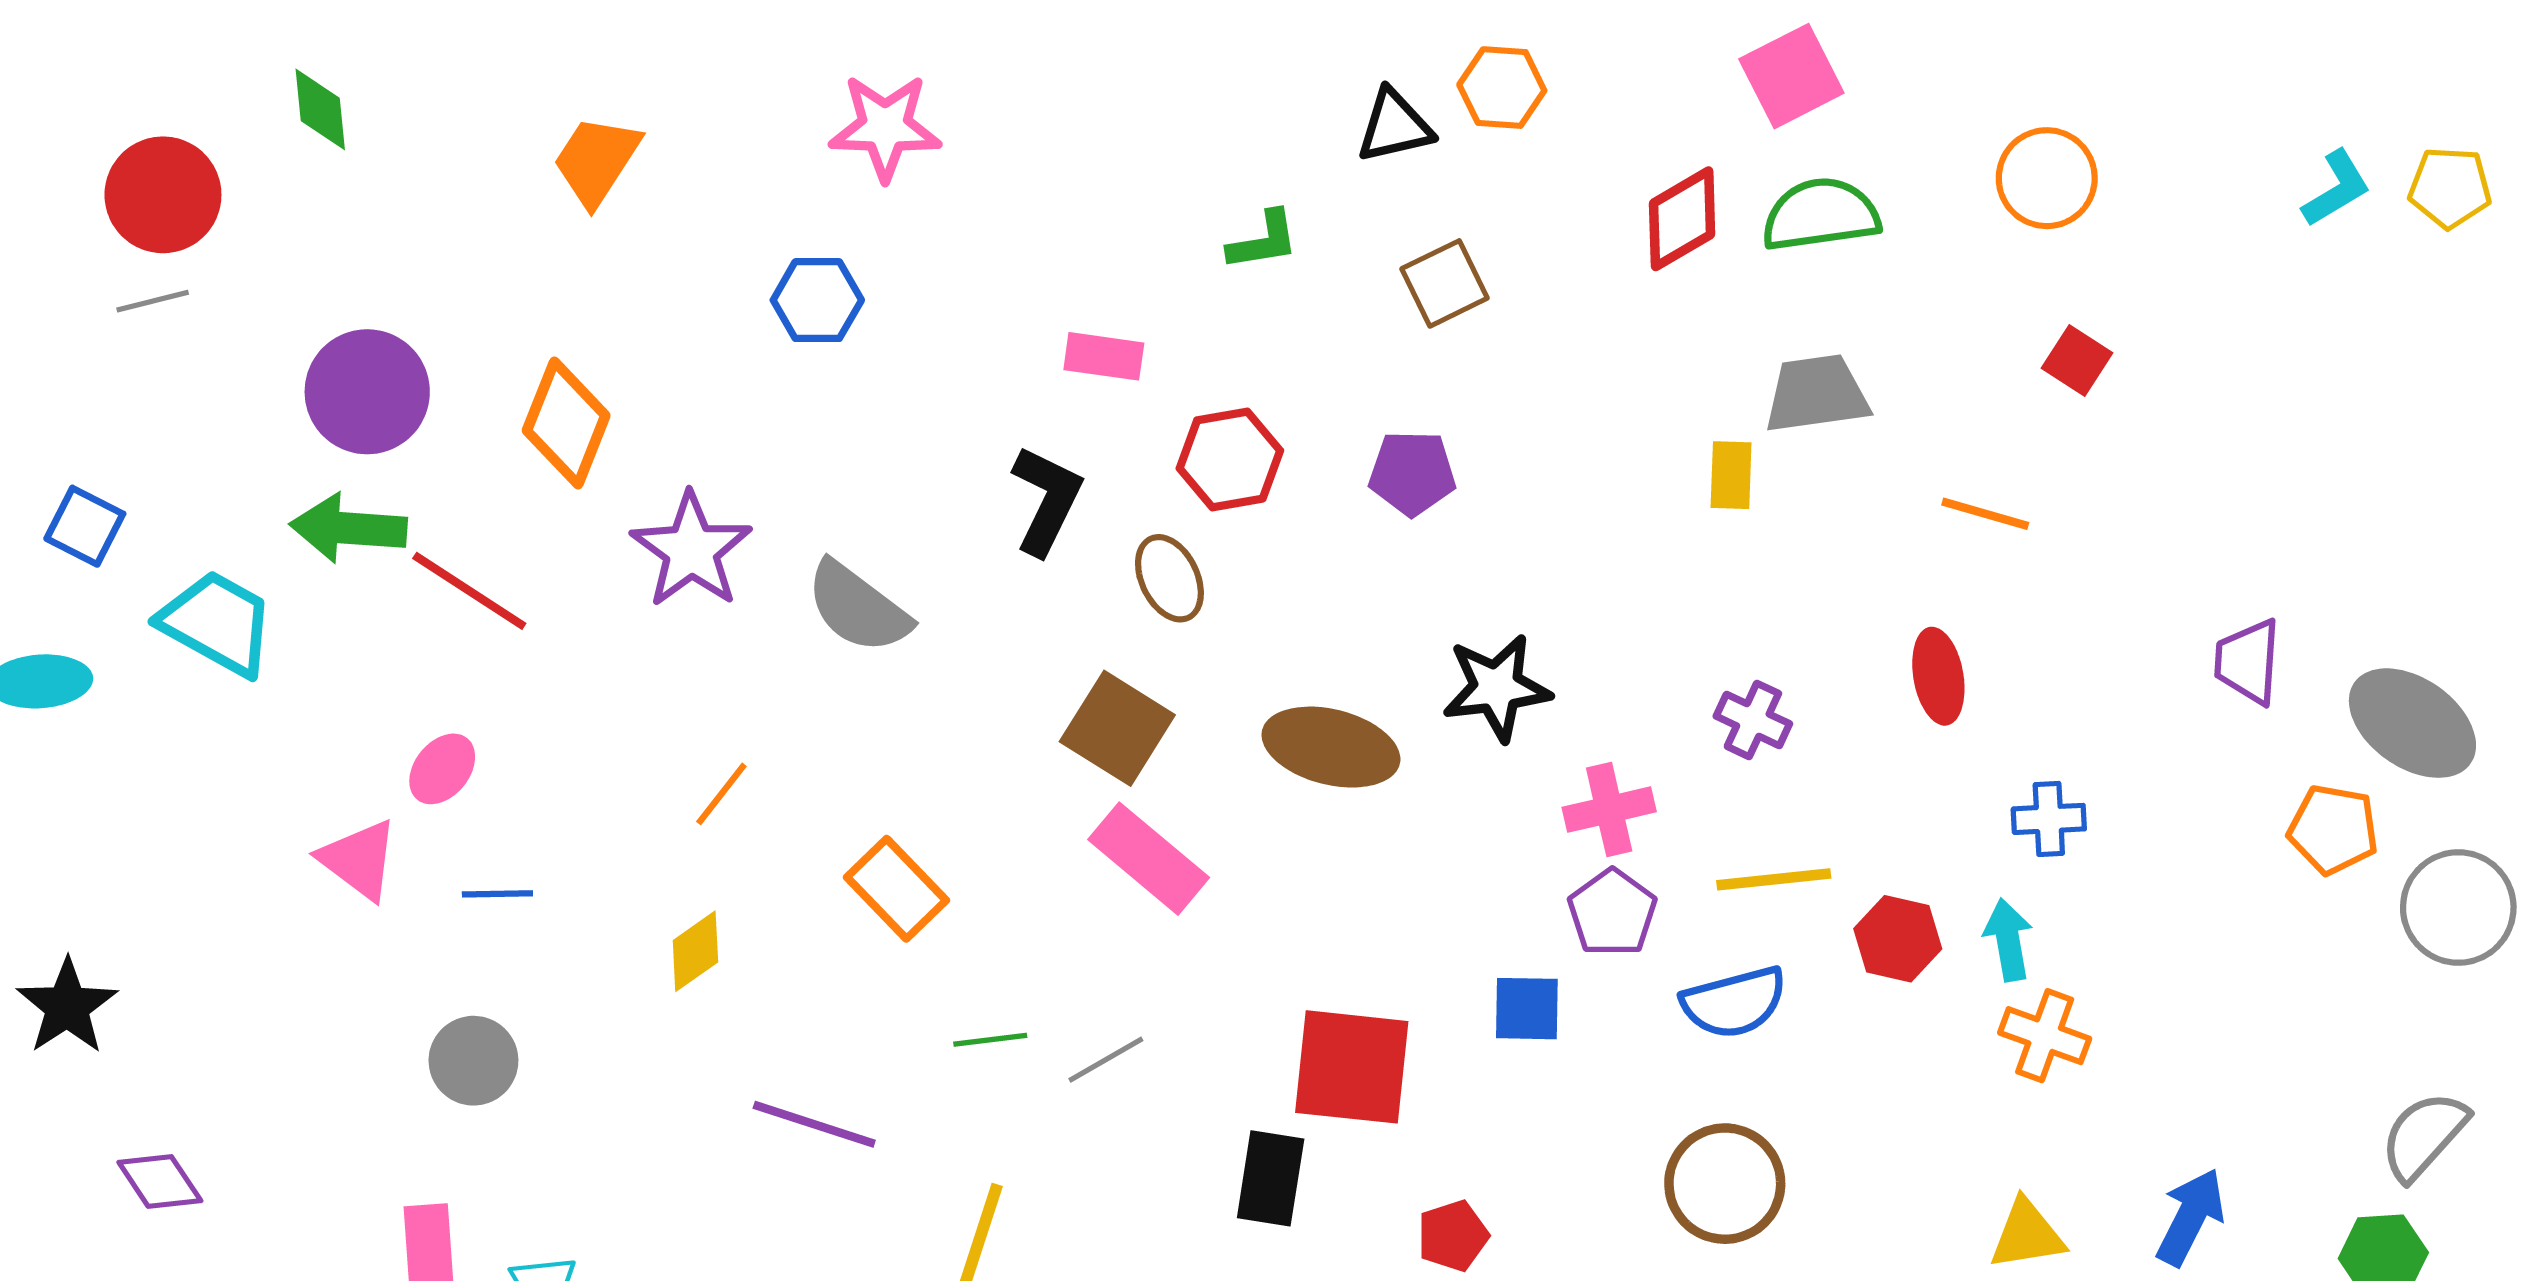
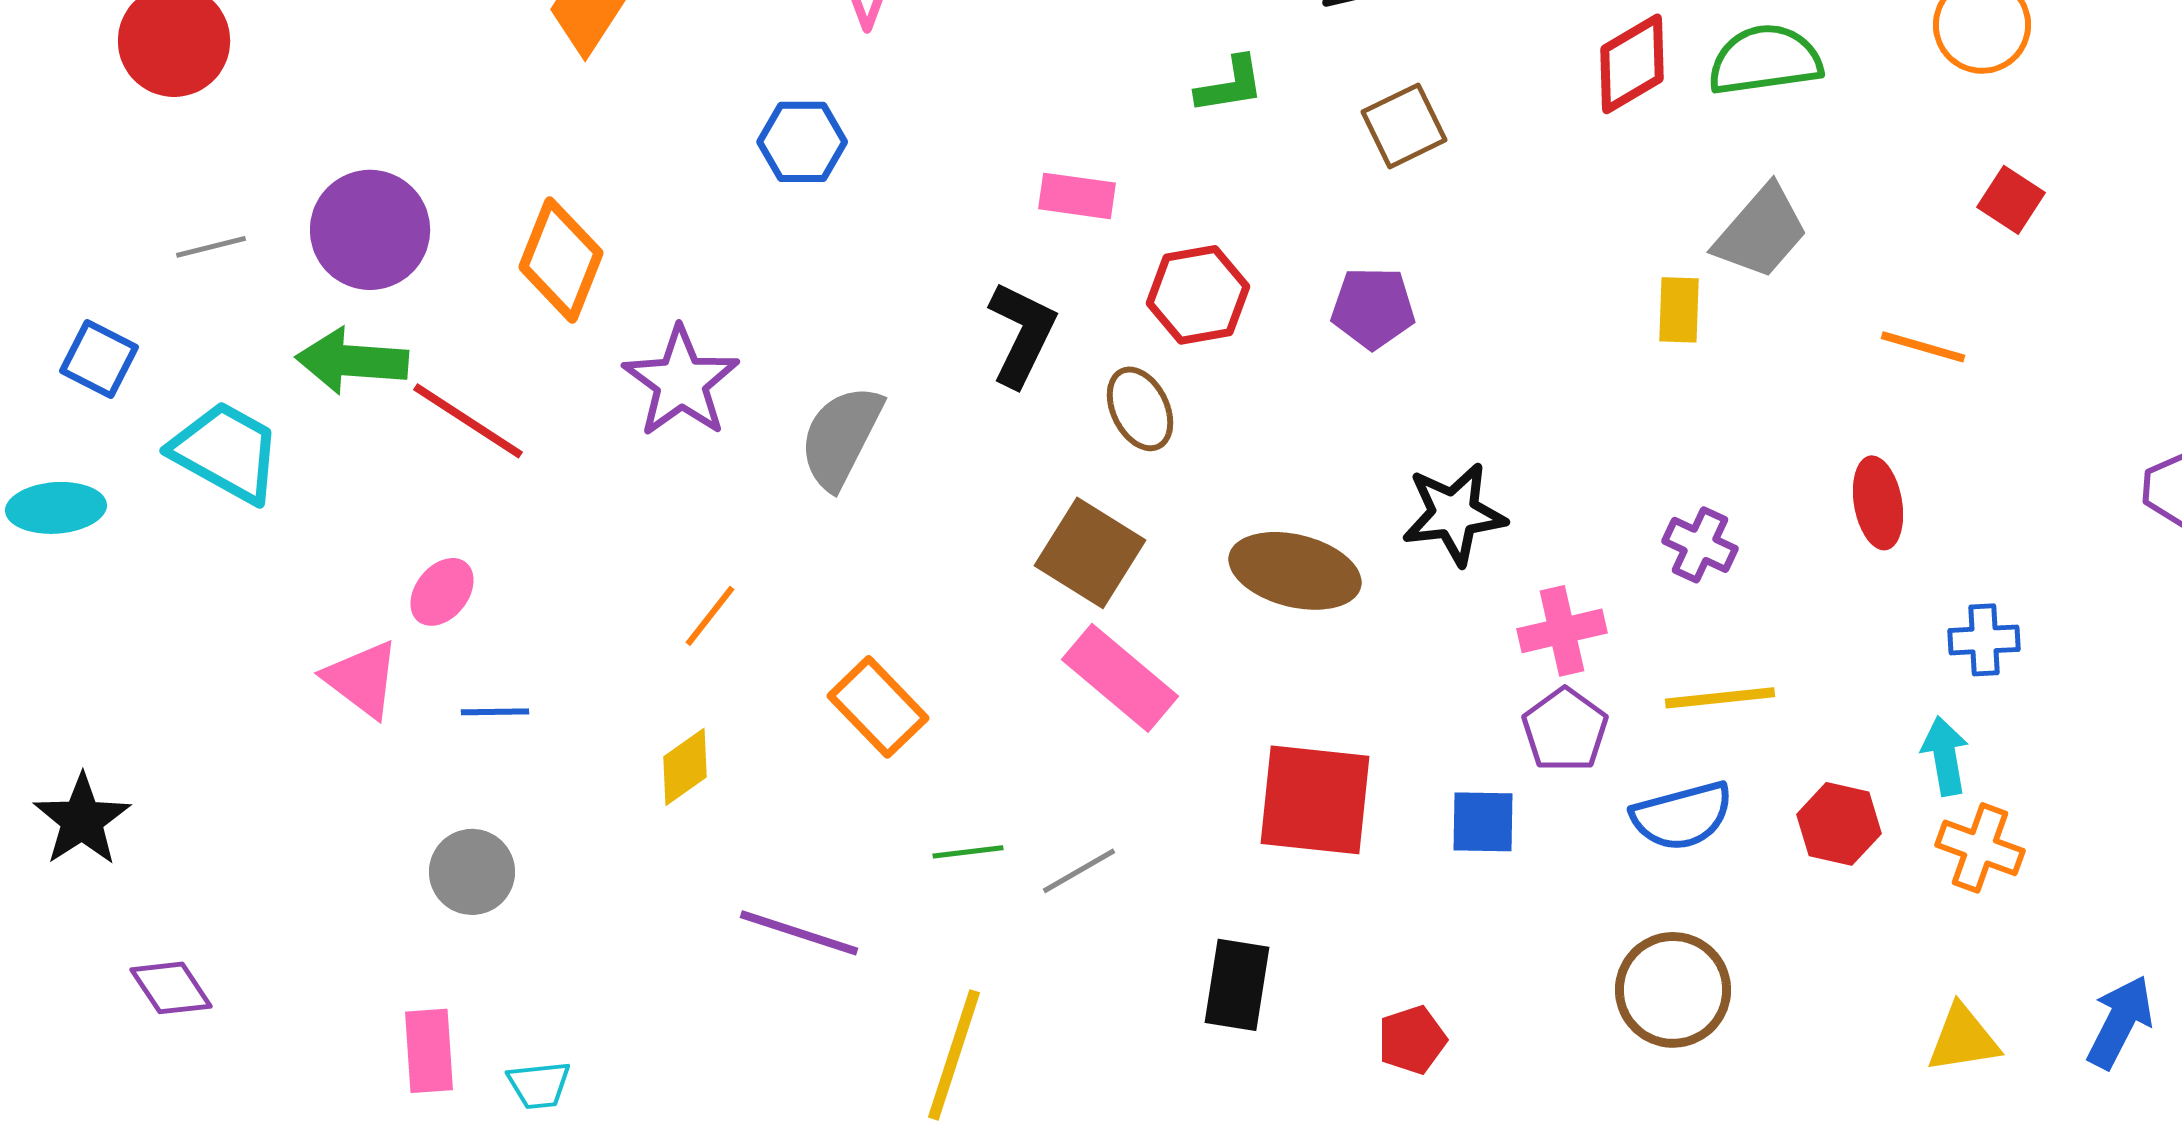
gray line: (153, 301) -> (211, 247), moved
gray trapezoid: (1816, 394) -> (1761, 232), turned 139
gray semicircle: (858, 607) -> (841, 437), turned 80
red hexagon: (1898, 939) -> (1839, 824), moved
red square: (1352, 1067) -> (1315, 800), moved

